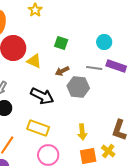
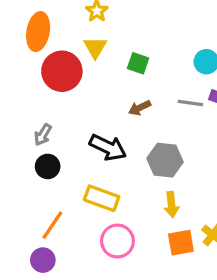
yellow triangle: (34, 61) -> (95, 47), moved, turned 35
gray hexagon: (78, 87) -> (165, 160), moved

